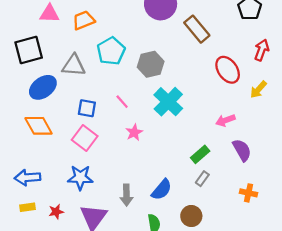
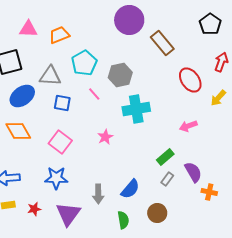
pink line: (122, 102) -> (94, 94), moved
cyan cross: (168, 102) -> (136, 109), turned 36
blue square: (87, 108) -> (62, 103), moved
purple semicircle: (242, 150) -> (193, 172), moved

